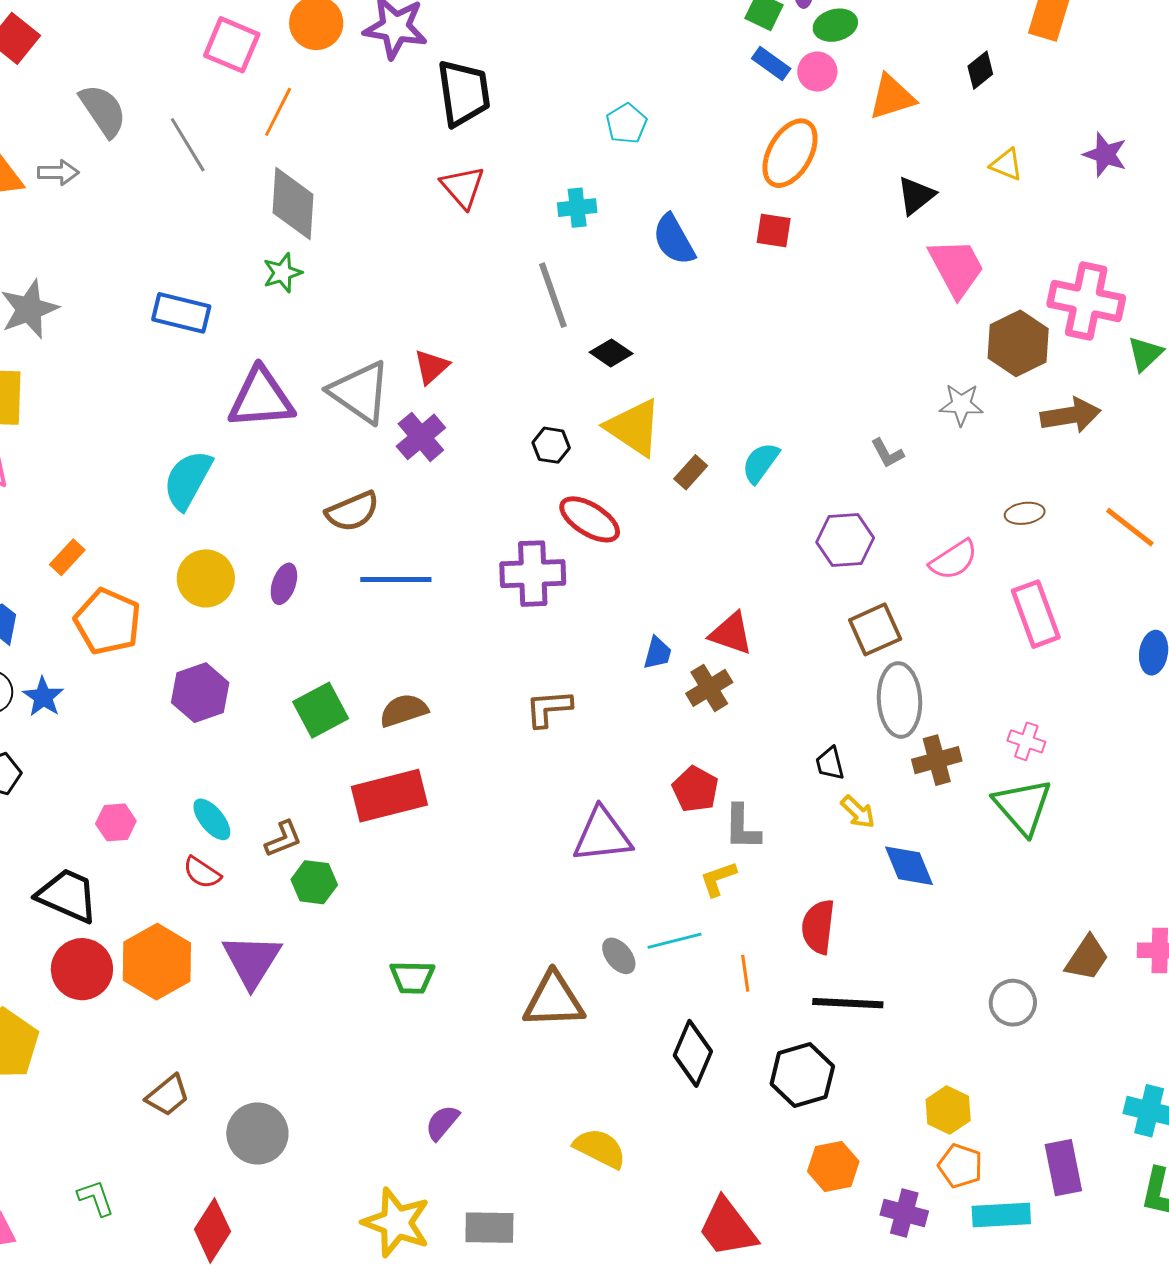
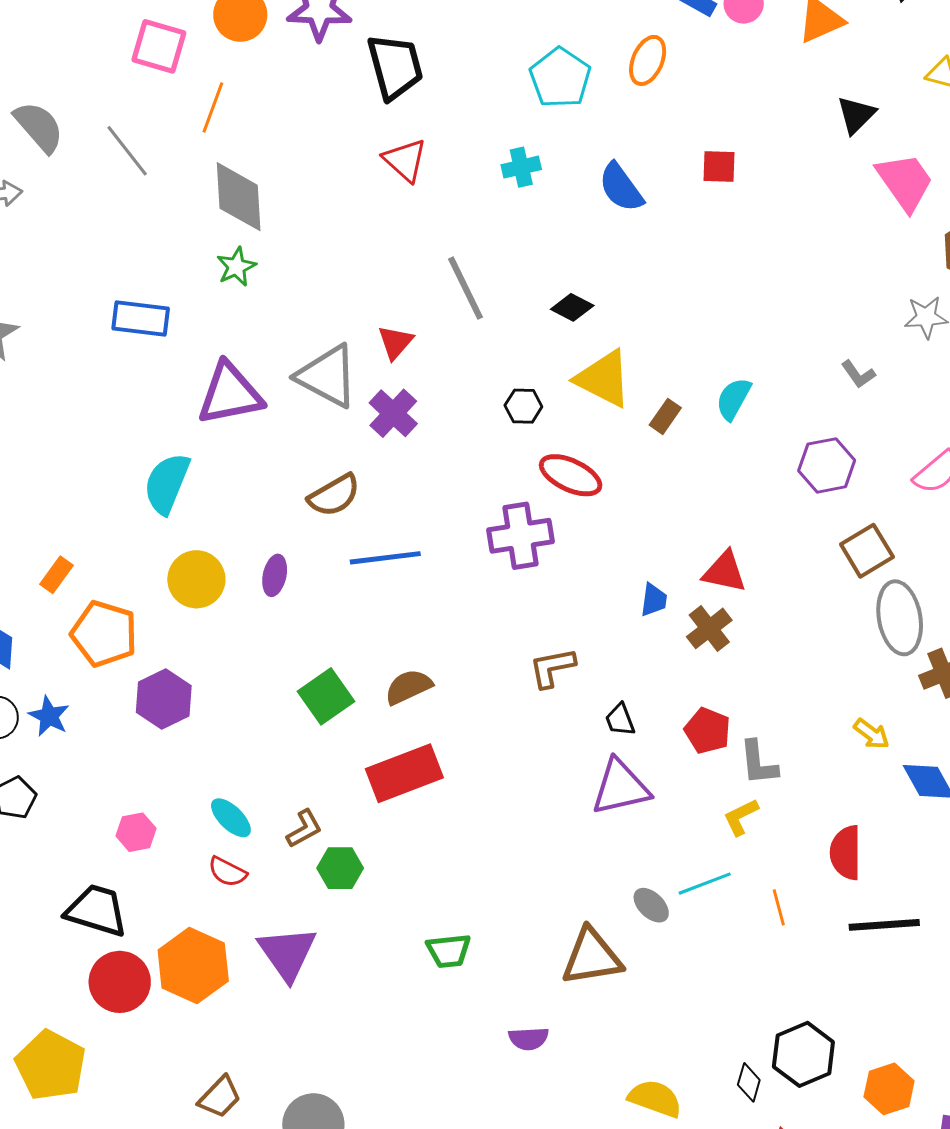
cyan pentagon: (626, 124) -> (560, 78), size x1.5
orange ellipse: (790, 153) -> (648, 60), moved, size x0.7
gray line: (553, 295) -> (465, 288), moved
purple hexagon: (200, 693) -> (164, 699), moved
black trapezoid: (830, 763) -> (620, 720), moved
black diamond: (693, 1053) -> (749, 1082), moved, size x0.6
black hexagon: (802, 1075) -> (803, 1054), moved
purple semicircle: (442, 1123) -> (529, 1039), moved, turned -126

